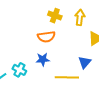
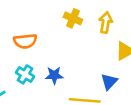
orange semicircle: (46, 37) -> (25, 41), moved
cyan cross: (19, 70) -> (25, 74), moved

